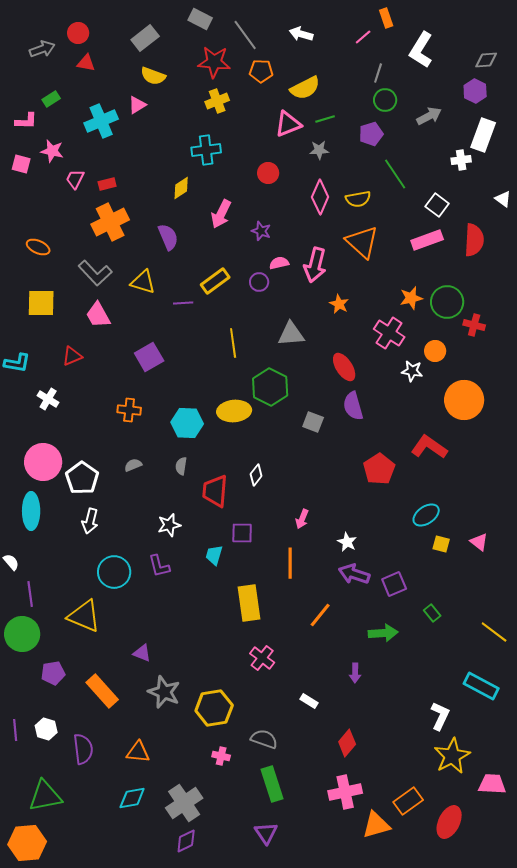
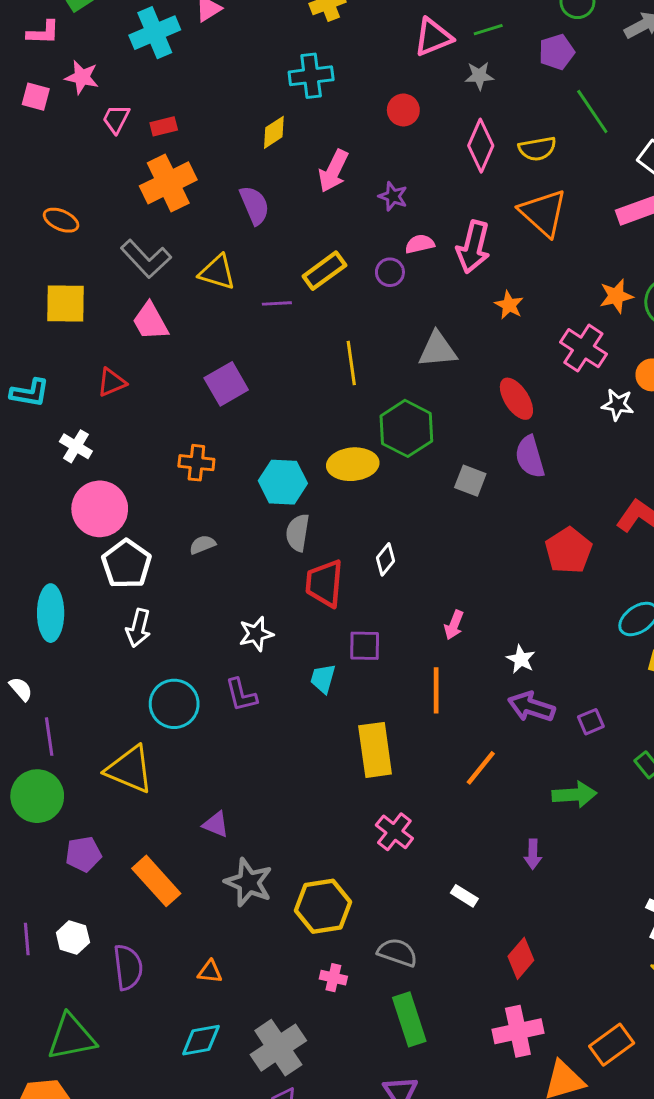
pink circle: (43, 462) -> (100, 509), moved
gray semicircle: (181, 466) -> (298, 533), moved, size x1.4
purple square: (394, 584) -> (591, 722), size x0.7
orange triangle: (138, 752) -> (210, 972), size x0.7

